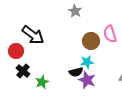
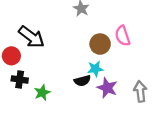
black cross: (23, 71) -> (20, 80), turned -32
purple star: (87, 80) -> (107, 88), moved

